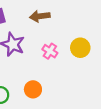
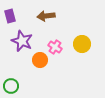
orange circle: (33, 89) -> (40, 60), moved

